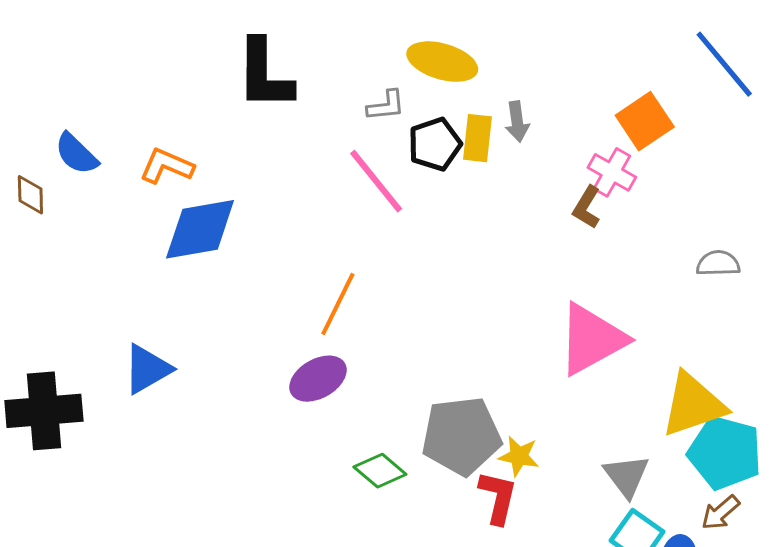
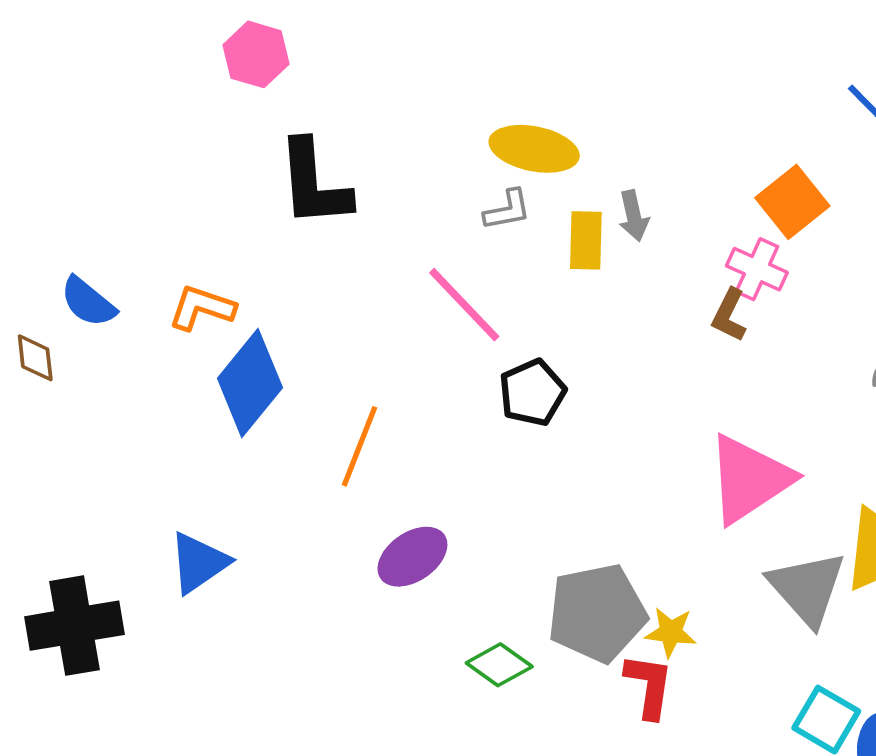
gray L-shape: (386, 106) -> (507, 210), moved
black pentagon: (435, 144) -> (532, 393), moved
blue diamond: (200, 229) -> (250, 383), turned -36
orange line: (338, 304) -> (359, 446), moved
gray triangle: (626, 476) -> (807, 588), moved, size x1.4

